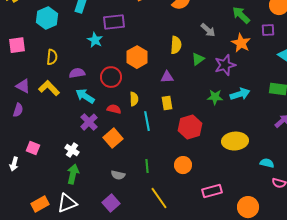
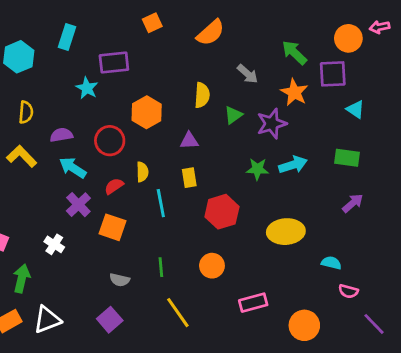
purple square: (268, 30) -> (333, 74), size x1.5
red semicircle: (114, 109) -> (114, 186), turned -48
orange square: (113, 138) -> (113, 227), turned -30
green arrow: (73, 174) -> (22, 278), moved

